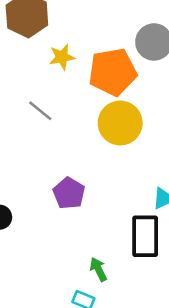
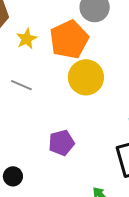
purple pentagon: (69, 193) -> (61, 143), turned -30

